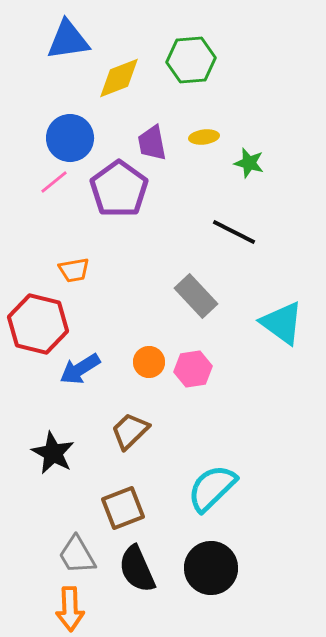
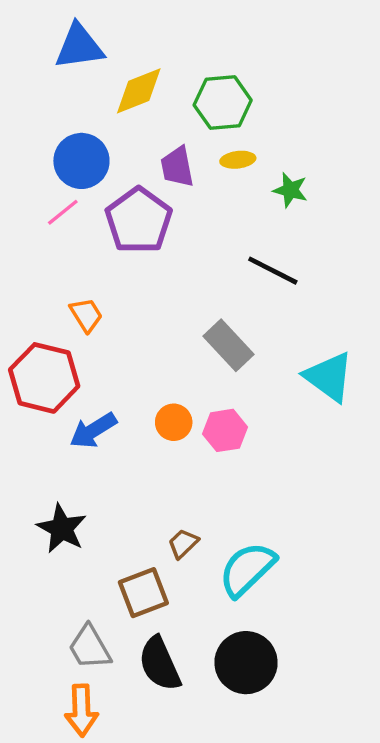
green hexagon: (191, 60) -> (223, 103), moved
orange trapezoid: (74, 270) -> (86, 315), turned -112
brown trapezoid: (130, 431) -> (183, 544), moved, size x0.7

